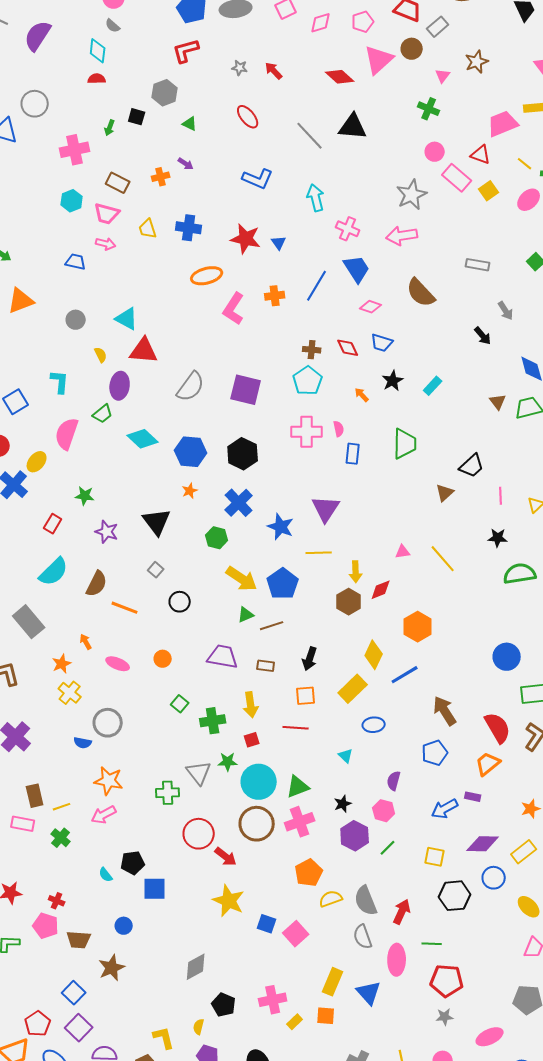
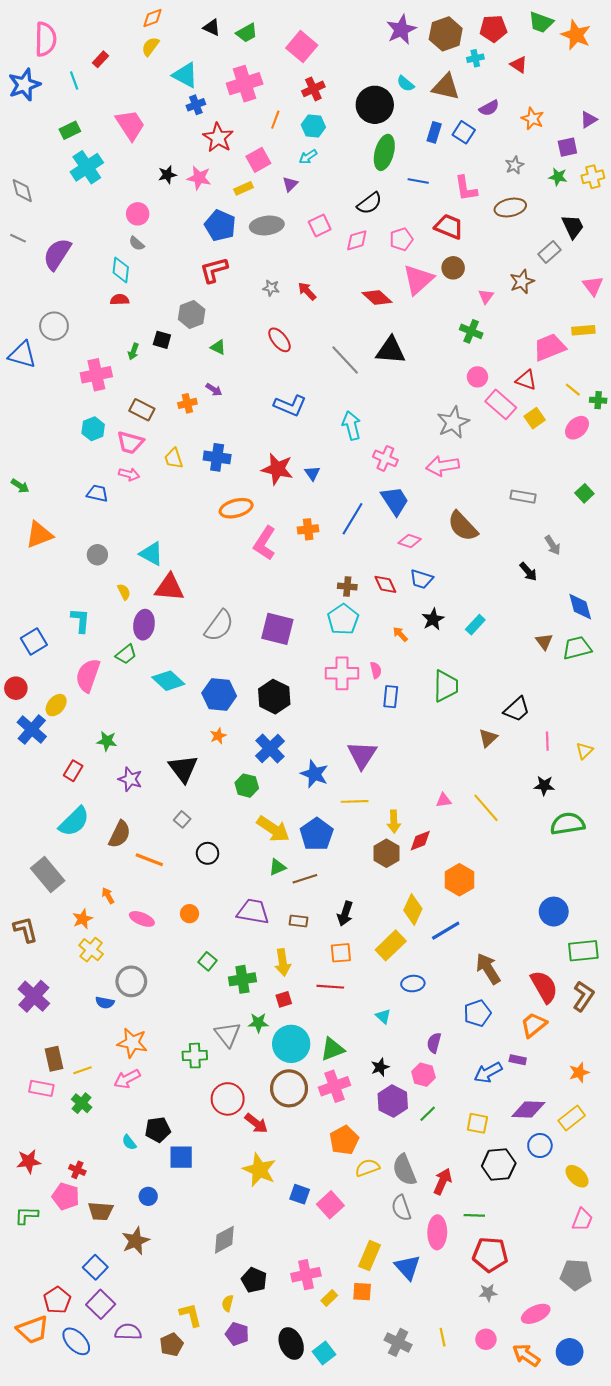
gray rectangle: (438, 27) -> (549, 252), moved

